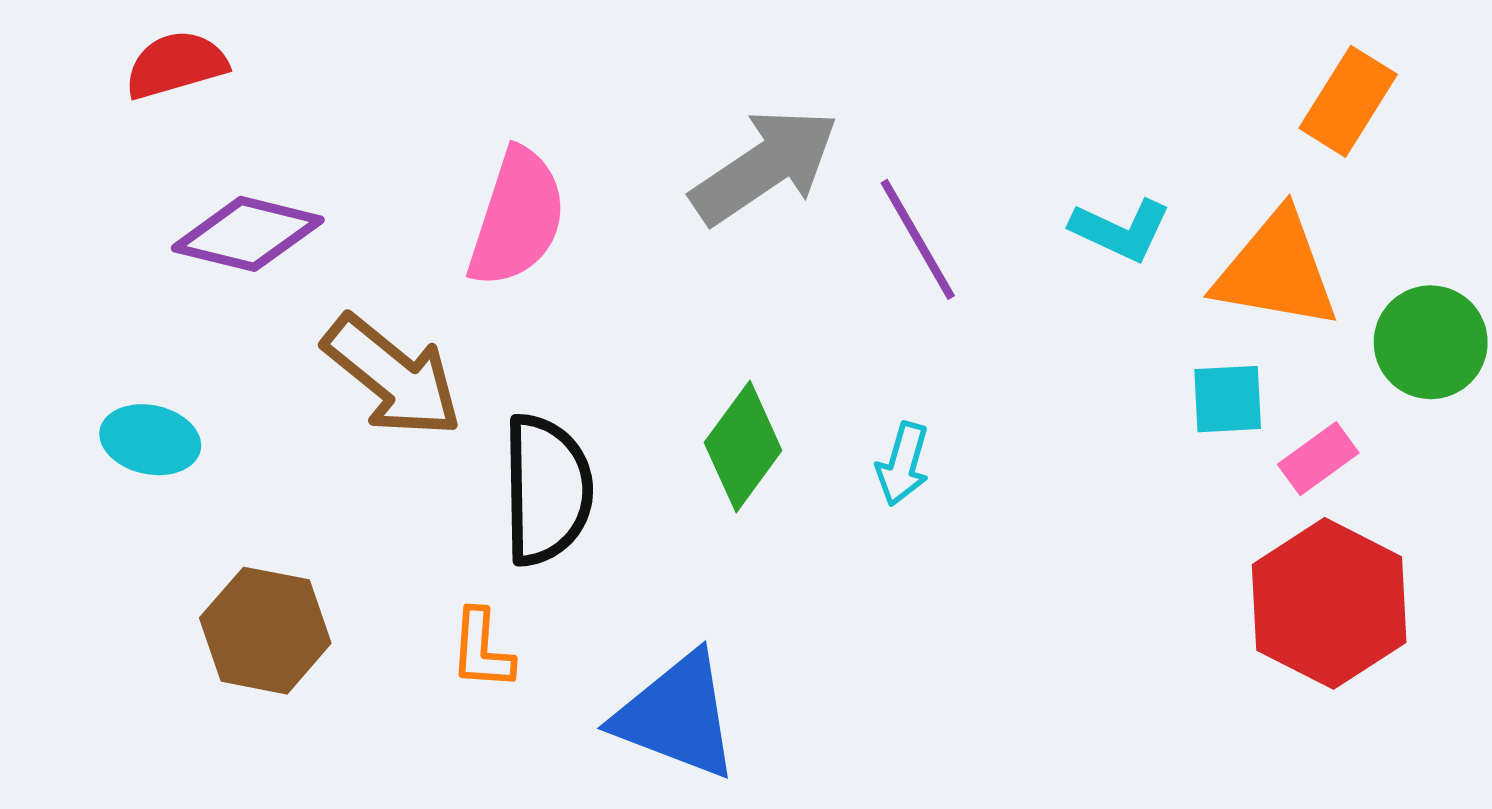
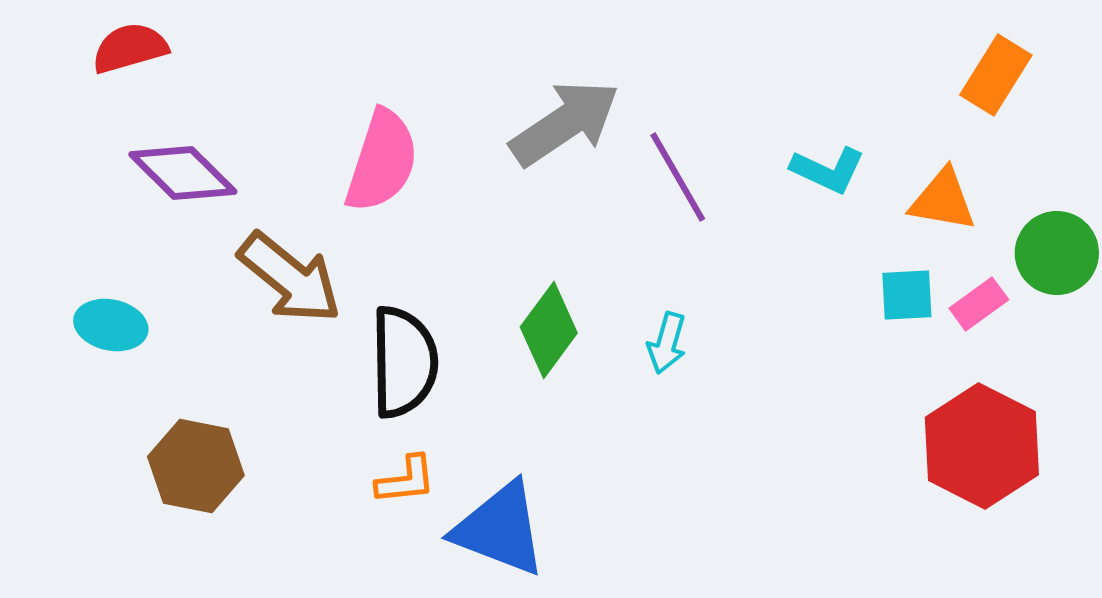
purple diamond: (248, 234) -> (183, 173), turned 31
orange triangle: (1276, 271) -> (943, 200), size x0.7
pink rectangle: (1318, 459) -> (979, 304), moved
orange L-shape: (482, 649) -> (406, 480), moved, turned -100

